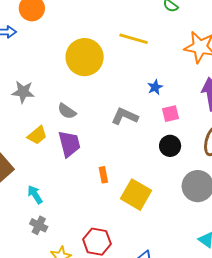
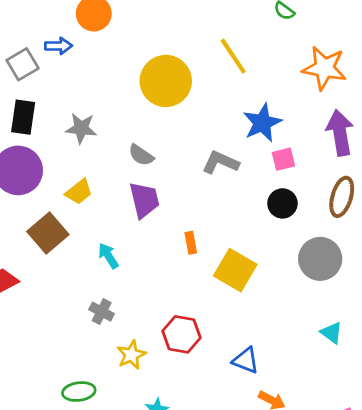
yellow line: (134, 39) -> (233, 56), turned 40
blue star: (155, 87) -> (262, 123), size x1.8
yellow trapezoid: (37, 135) -> (79, 192), moved
cyan arrow: (35, 195) -> (108, 256), moved

